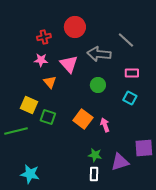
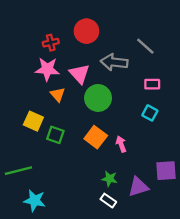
pink star: (41, 60) -> (47, 69), size x1.5
green circle: (98, 85) -> (98, 98), moved, size x1.5
green line: (16, 131) -> (18, 171), moved
white rectangle: (94, 174) -> (108, 201), turned -56

